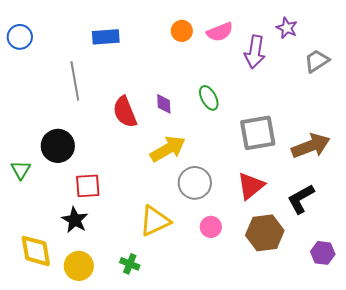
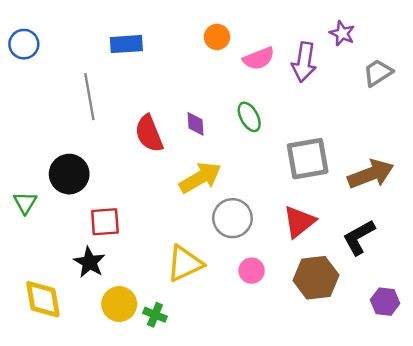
pink semicircle: (220, 32) -> (259, 58), moved
yellow circle: (79, 266) -> (119, 304), moved

